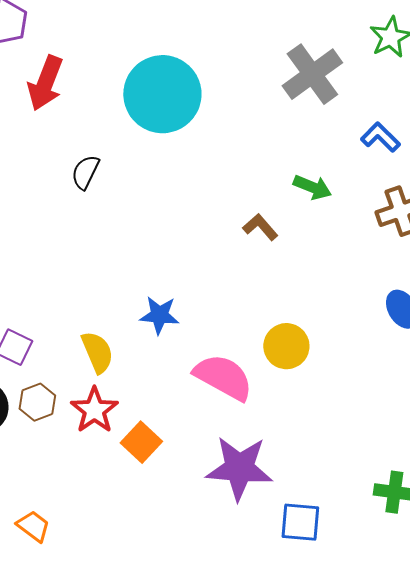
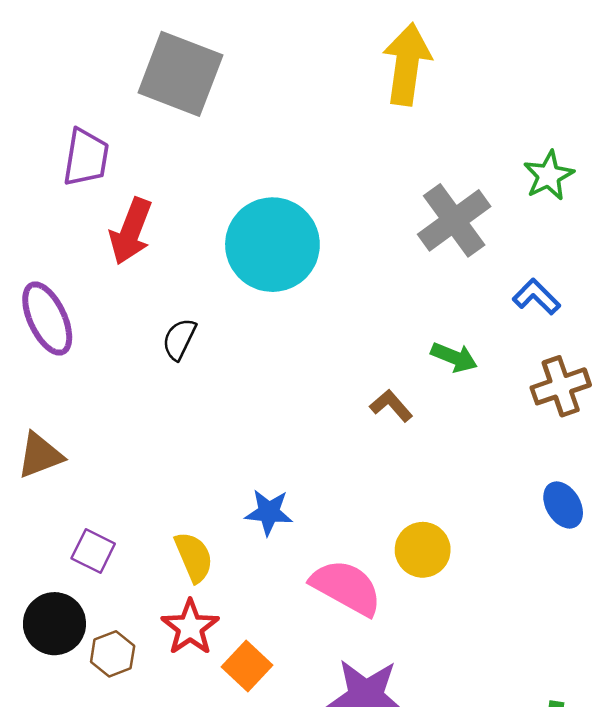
brown hexagon: (37, 402) -> (113, 654), moved

